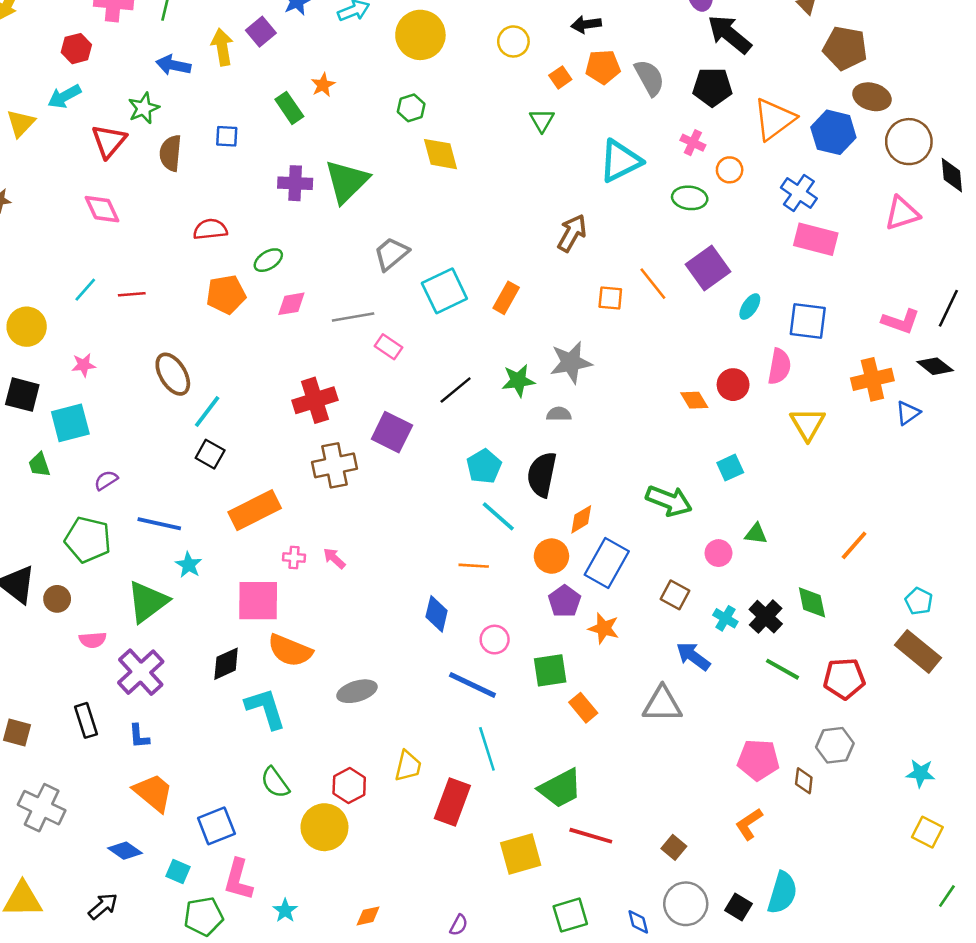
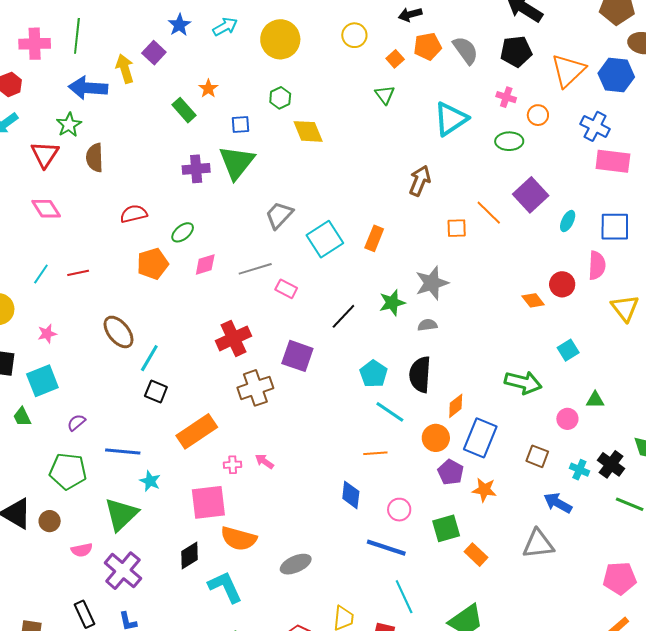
blue arrow: (173, 65) -> (88, 88), size x1.4
blue square: (227, 136) -> (240, 125), moved

